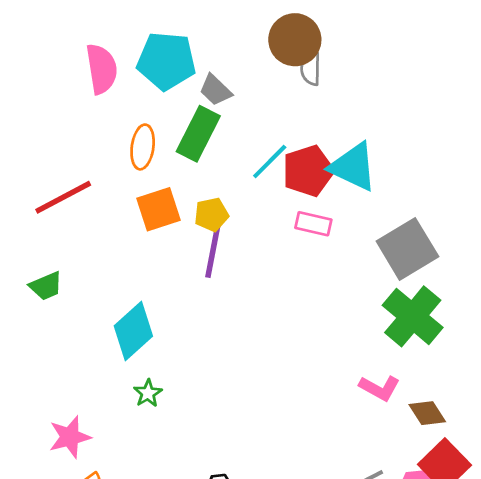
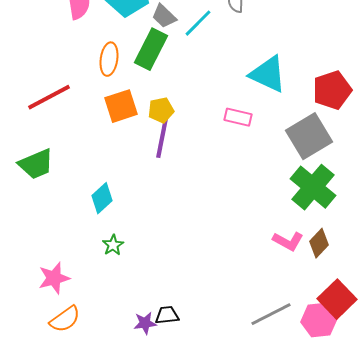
cyan line: (270, 162) -> (198, 23), moved
red pentagon: (308, 171) -> (332, 90), moved
green trapezoid: (46, 286) -> (36, 164), size x1.4
cyan diamond: (133, 331) -> (102, 198), size x0.7
brown diamond: (427, 413) -> (319, 243), moved, turned 76

